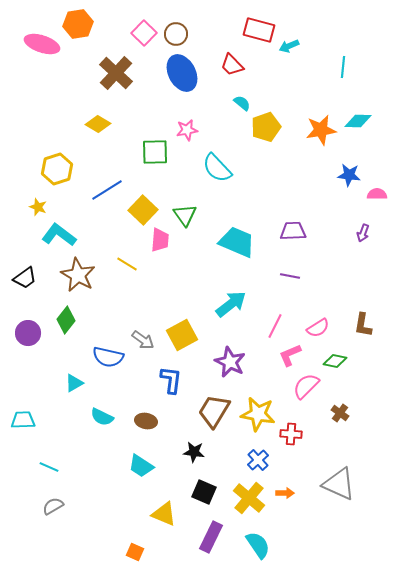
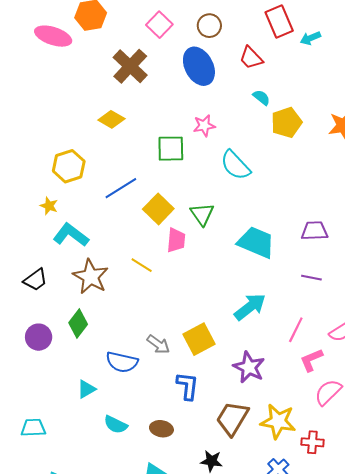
red rectangle: (259, 30) -> (279, 21), turned 52
brown circle: (176, 34) -> (209, 26), moved

